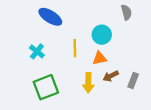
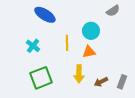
gray semicircle: (126, 12) -> (113, 11), turned 72
brown arrow: (111, 76) -> (101, 82), moved
gray rectangle: (133, 81) -> (122, 82), moved

